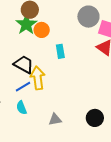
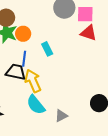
blue line: (23, 87) -> (24, 59), moved, turned -35
cyan semicircle: (22, 108) -> (36, 105), moved, size x1.5

